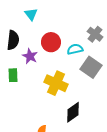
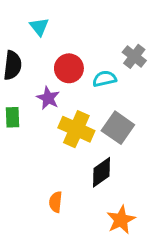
purple star: (30, 56) -> (48, 98), moved
gray square: (91, 67) -> (118, 128), moved

